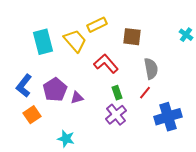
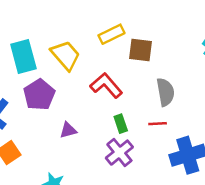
yellow rectangle: (97, 25) -> (112, 34), moved
purple pentagon: (55, 90) -> (39, 95), moved
red line: (145, 93) -> (158, 124), turned 48

